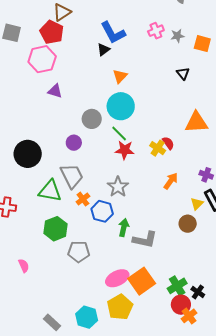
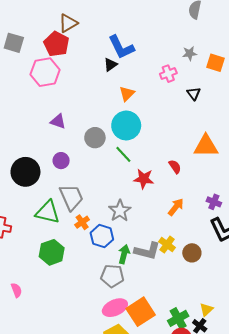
pink cross: (156, 31) -> (168, 74), moved
purple triangle: (55, 91) -> (58, 121), moved
purple circle: (74, 143) -> (61, 161), moved
yellow cross: (158, 148) -> (167, 245), moved
red star: (125, 150) -> (144, 179), moved
yellow triangle: (197, 204) -> (206, 310), moved
gray L-shape: (145, 240) -> (147, 251), moved
gray pentagon: (79, 252) -> (112, 276), moved

